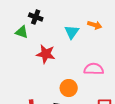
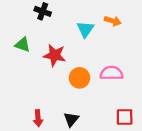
green triangle: (22, 32) -> (23, 45), moved
orange circle: (69, 88) -> (79, 78), moved

